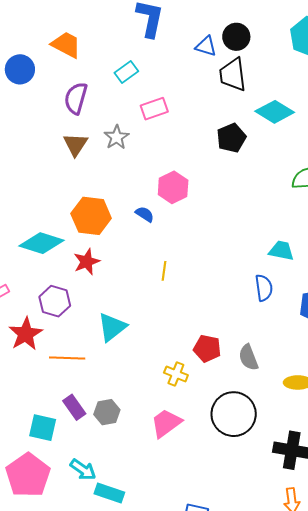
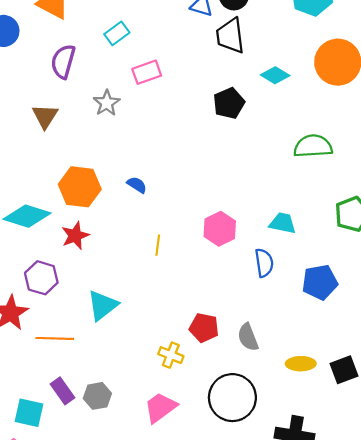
cyan diamond: (275, 112) -> (275, 75), size x0.7
brown triangle: (75, 144) -> (45, 116), moved
pink hexagon: (173, 187) -> (220, 229), moved

